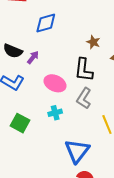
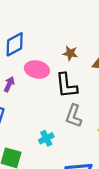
pink ellipse: (55, 83) -> (37, 69), moved

